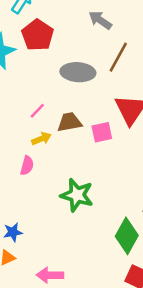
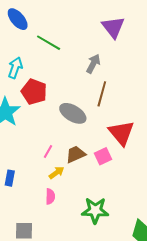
gray arrow: (100, 20) -> (93, 64), moved, turned 96
gray ellipse: (78, 72) -> (73, 113), turned 40

